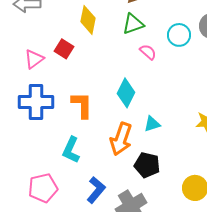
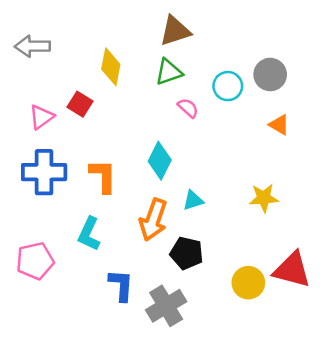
pink pentagon: (43, 188) -> (35, 261), moved
blue L-shape: (96, 190) -> (121, 285), turned -36

